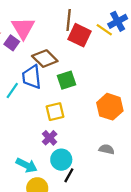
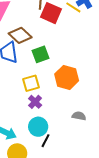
orange hexagon: (110, 107) -> (67, 77), moved
purple cross: (50, 138) -> (35, 102), moved

